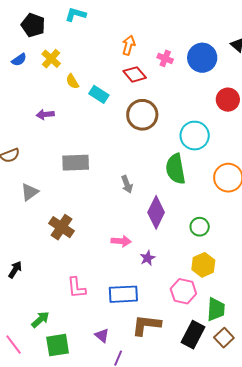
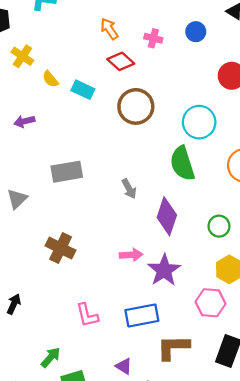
orange arrow: (129, 45) -> (109, 29), turned -42
blue circle: (202, 58) -> (196, 32), size x0.6
gray triangle: (30, 192) -> (17, 199), moved
purple star: (148, 258) -> (164, 270), size x1.8

